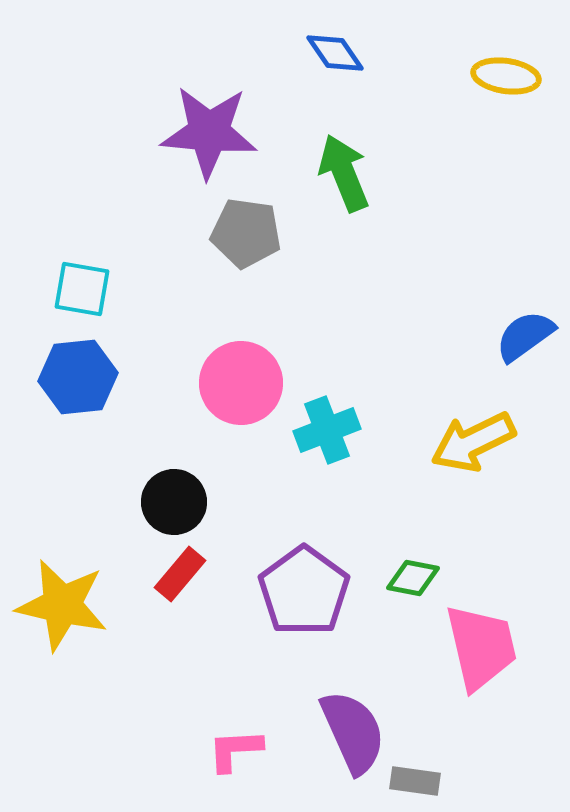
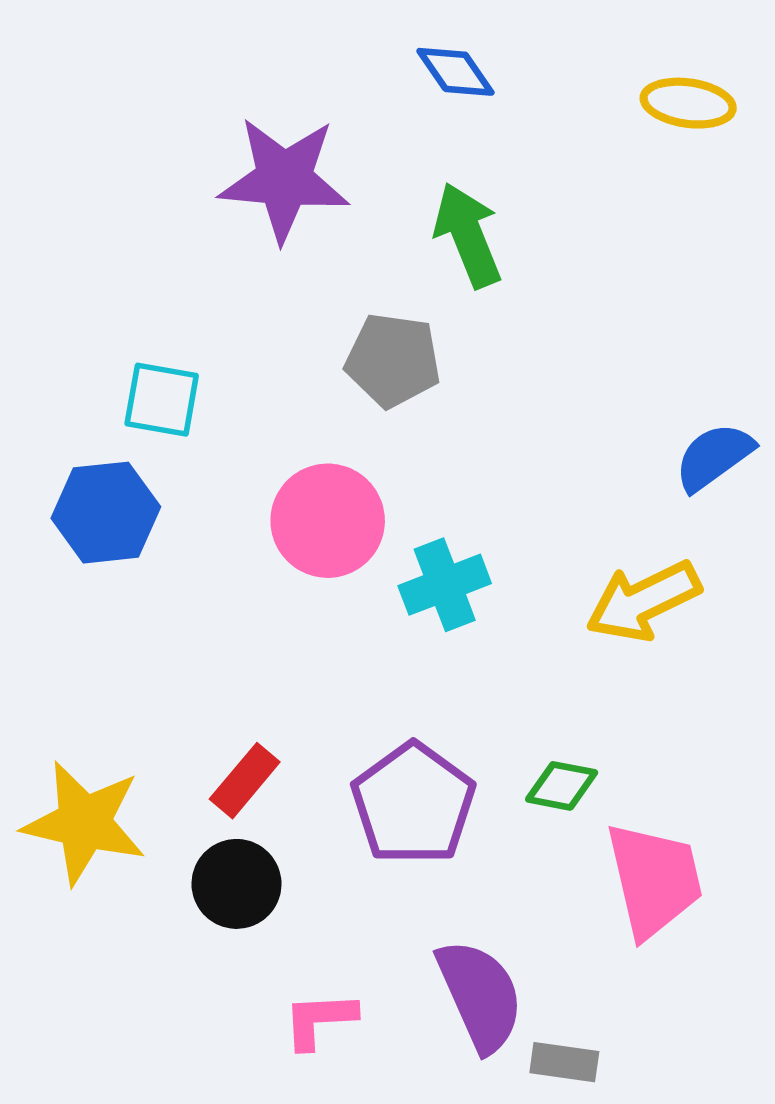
gray pentagon: (246, 233) -> (393, 360), moved
cyan square: (82, 289) -> (162, 400), moved
black circle: (174, 502) -> (237, 884), moved

